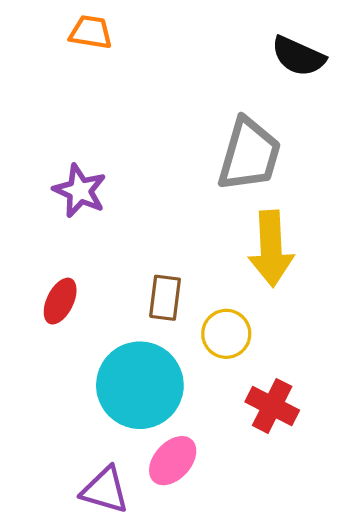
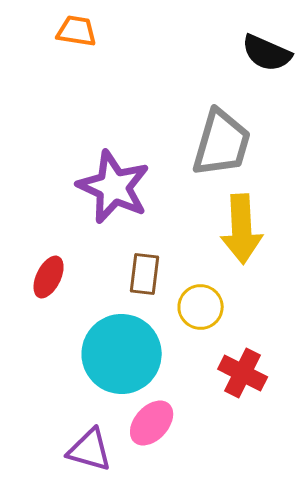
purple star: (80, 191) -> (114, 187), moved, size x1.5

